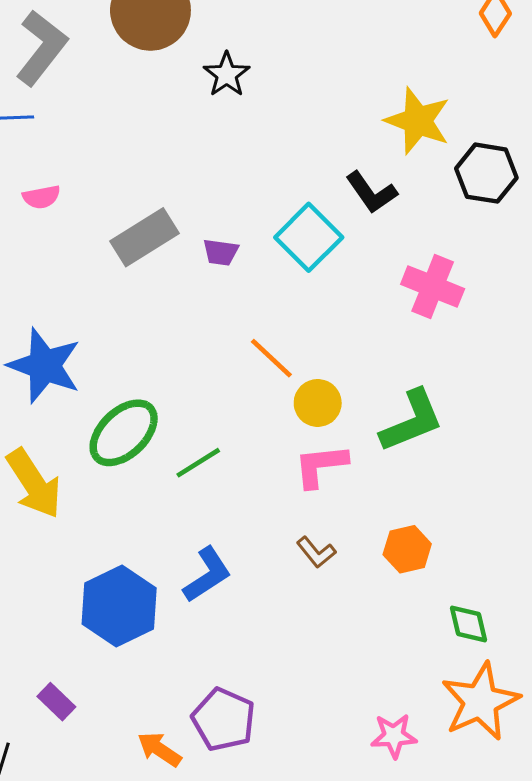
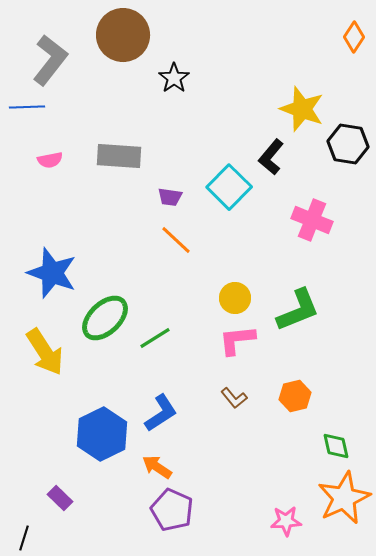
black L-shape: (371, 192) -> (271, 157), turned 75
gray rectangle: (144, 237) -> (119, 156), moved, turned 36
orange line: (271, 358) -> (176, 240), moved
orange arrow: (159, 749) -> (157, 467), moved

